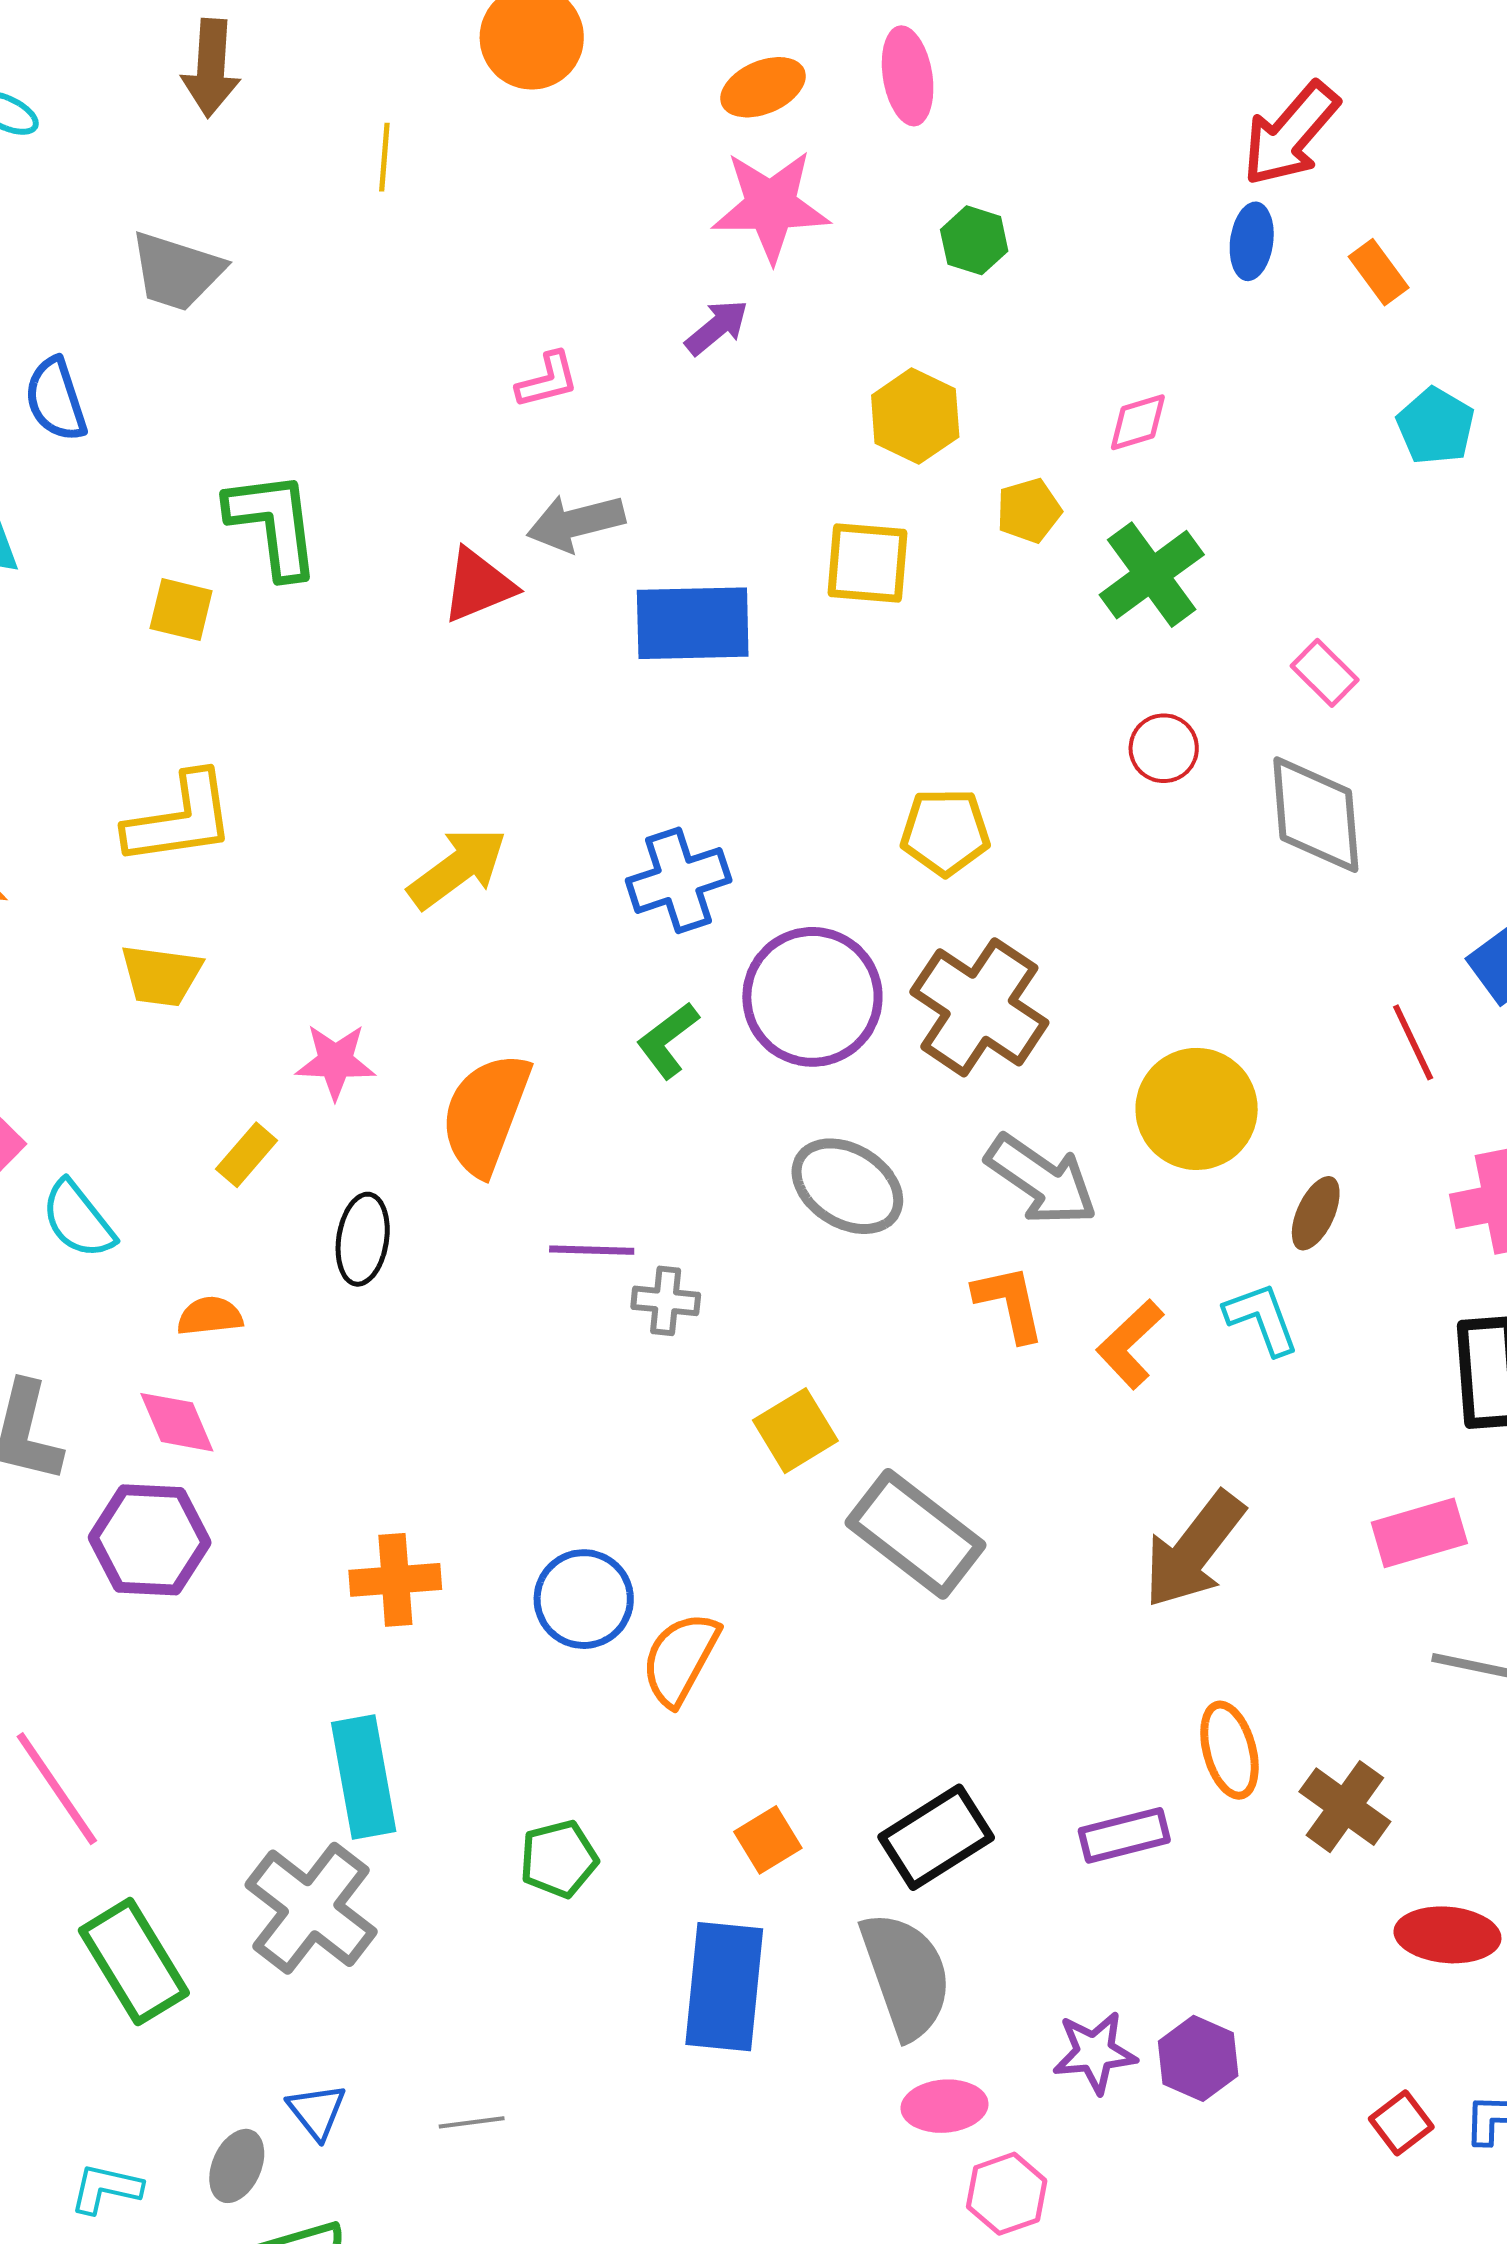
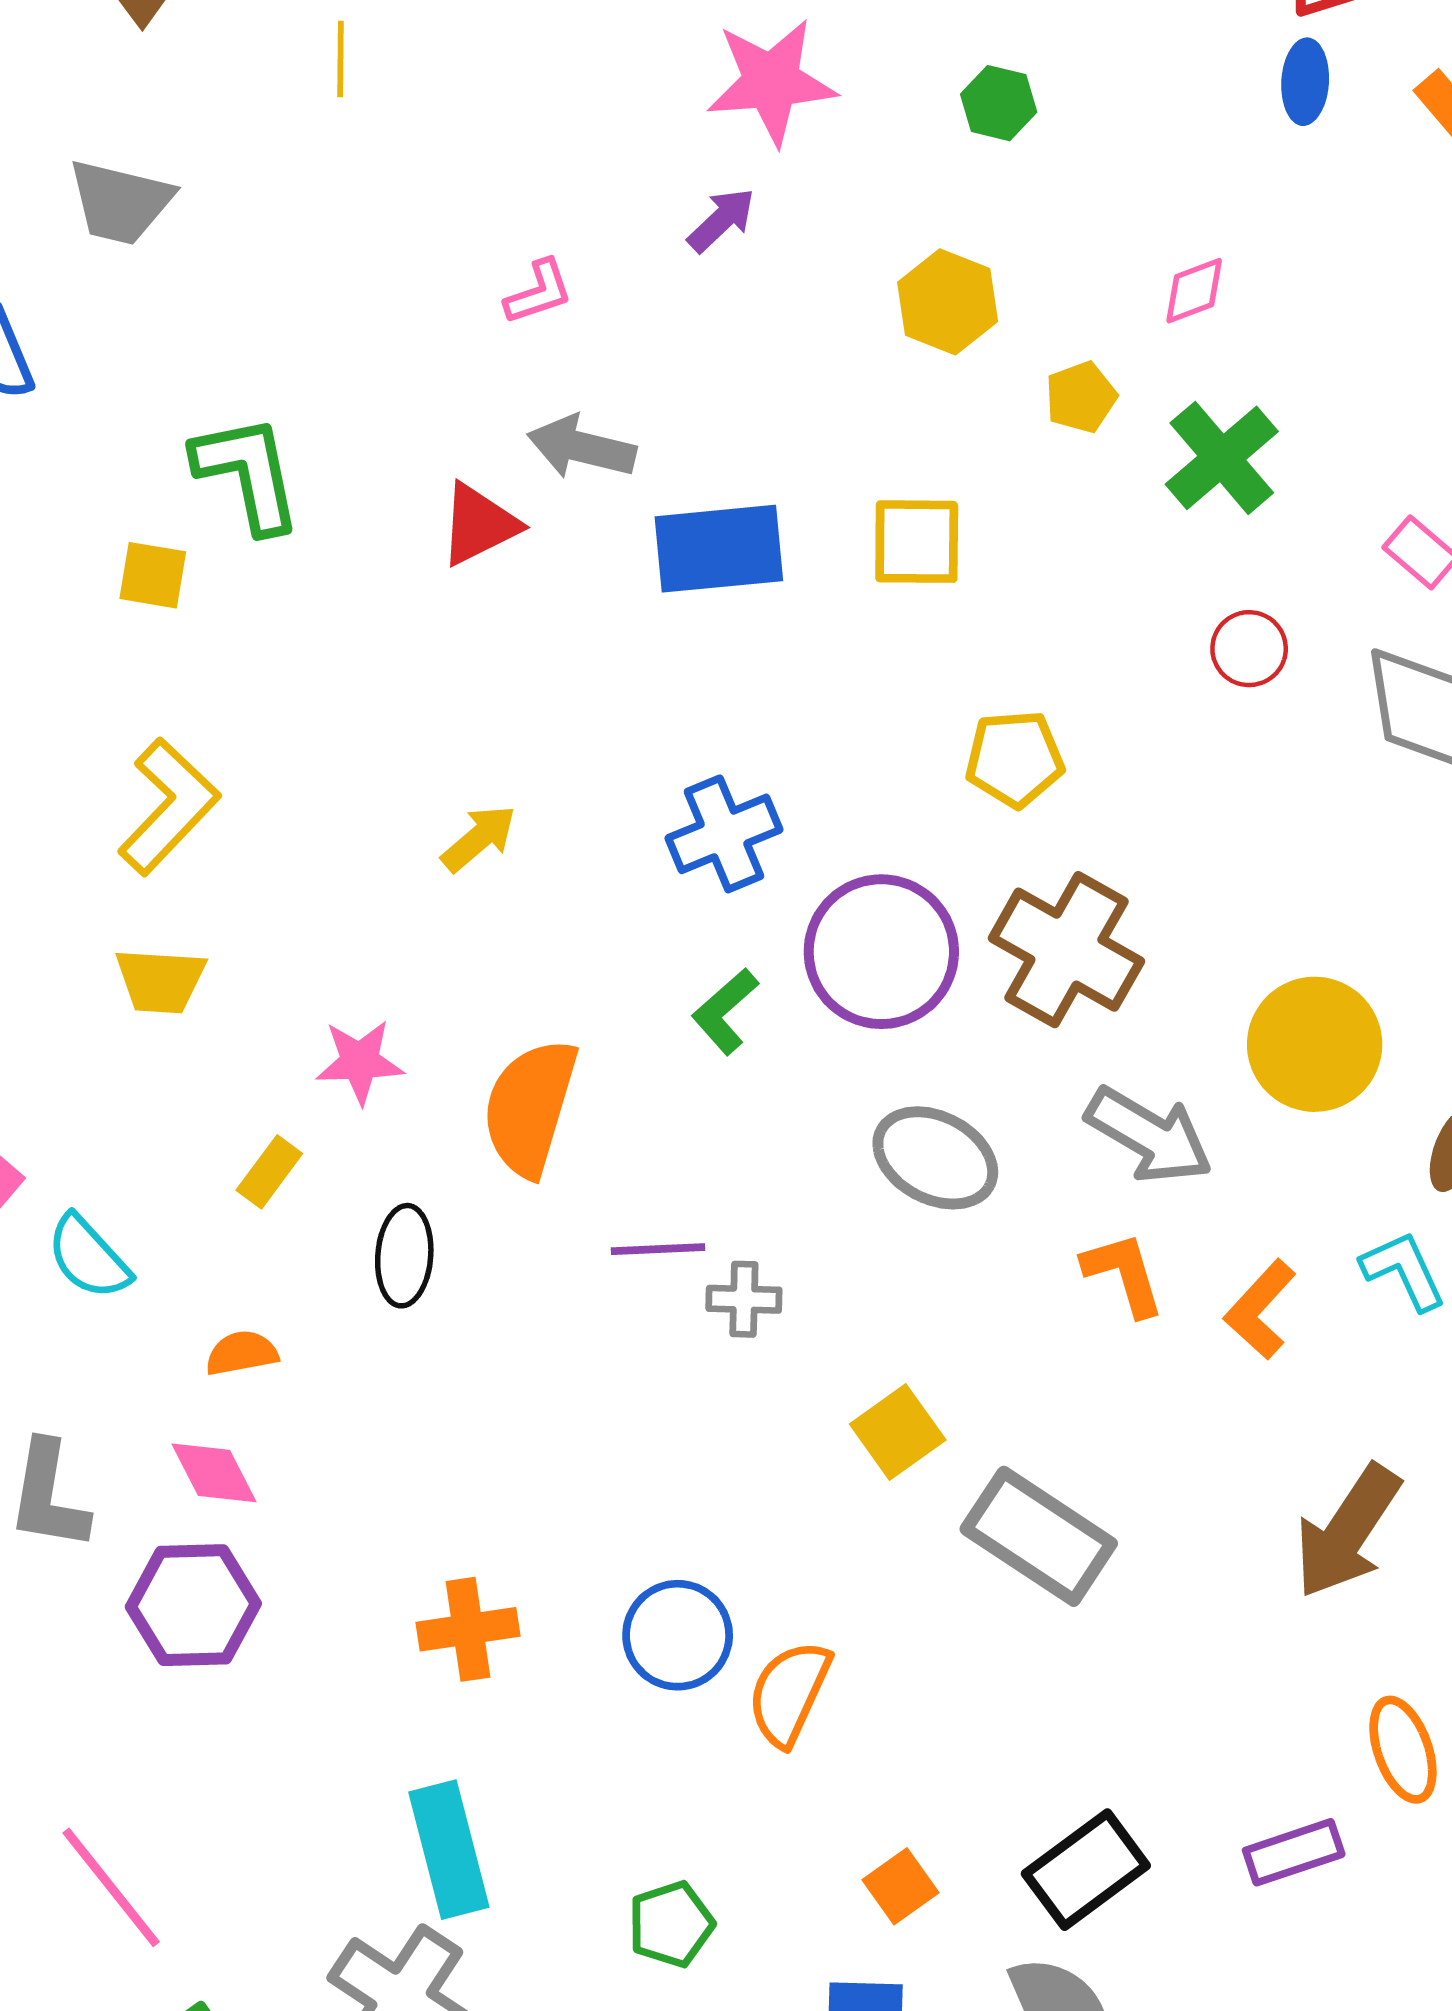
gray arrow: (576, 523) -> (582, 447), turned 32
yellow square: (868, 563) -> (917, 542), moved
yellow L-shape: (180, 819) -> (169, 806), turned -34
yellow arrow: (457, 868) -> (479, 838), size x0.7

